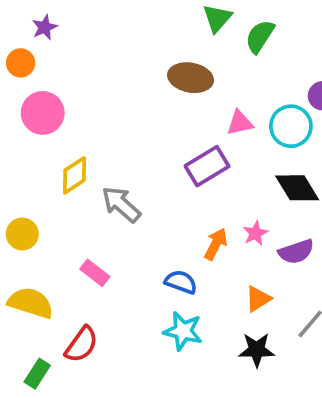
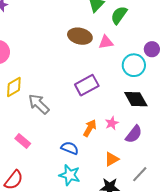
pink triangle: (240, 123) -> (106, 42), moved
purple semicircle: (296, 252) -> (134, 134), turned -36

